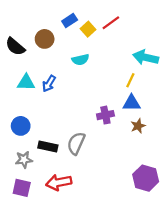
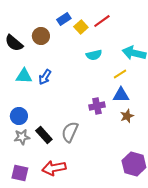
cyan semicircle: (80, 60) -> (94, 55), moved
yellow line: (130, 80) -> (120, 74), turned 32
black rectangle: (48, 147) -> (44, 135), turned 36
gray star: (24, 160) -> (22, 137), moved

